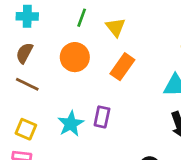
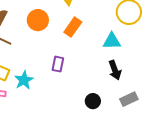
cyan star: (71, 124) -> (24, 80), moved

